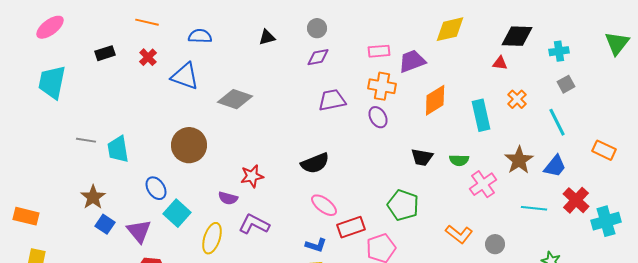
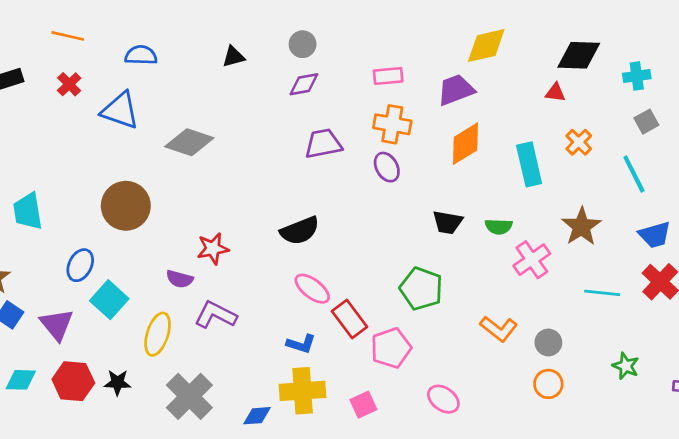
purple trapezoid: (412, 61) -> (456, 90), moved
blue trapezoid: (555, 166) -> (655, 235), moved, turned 35
blue ellipse: (156, 188) -> (80, 265), turned 60
red rectangle: (351, 227) -> (349, 319), turned 72

